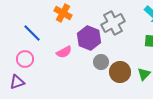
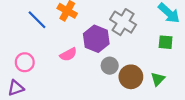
gray cross: (113, 23) -> (123, 22), turned -30
blue line: (32, 33) -> (37, 20), moved

